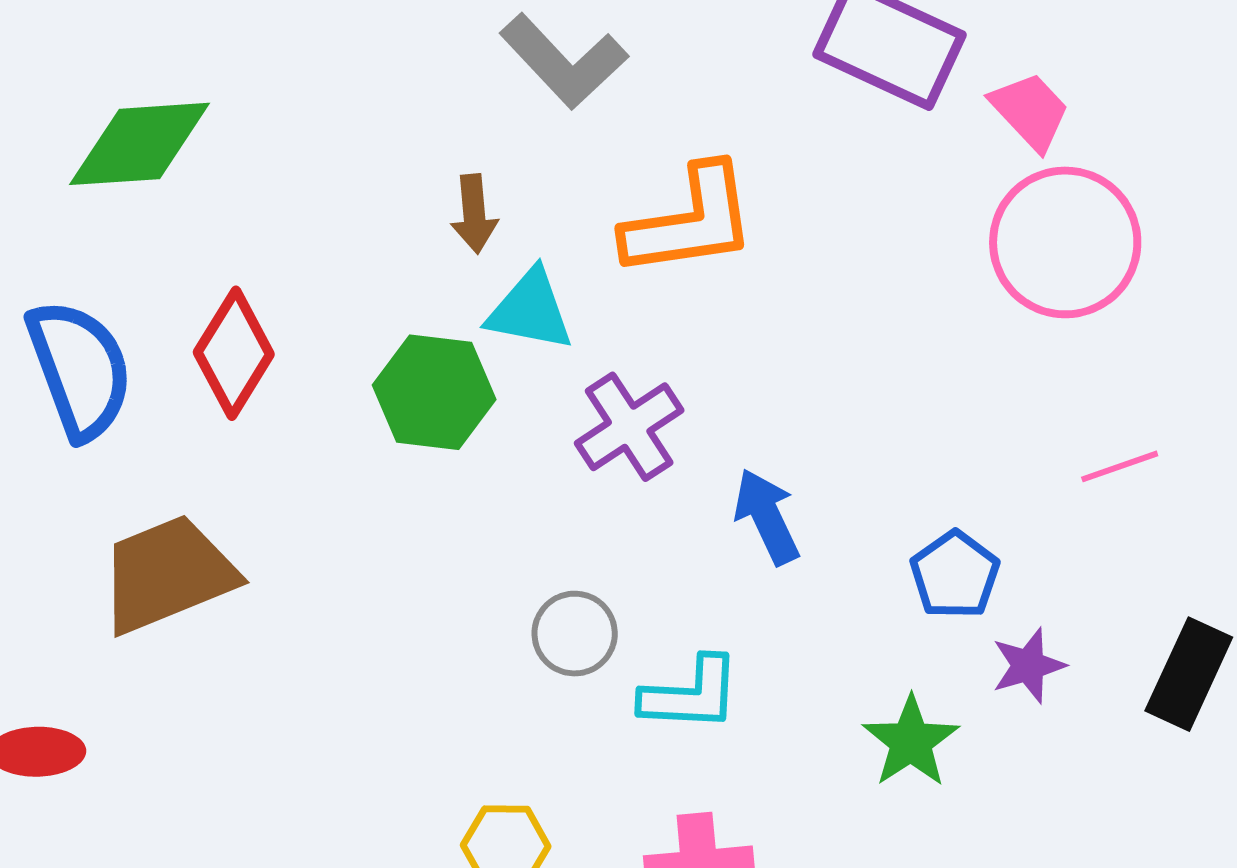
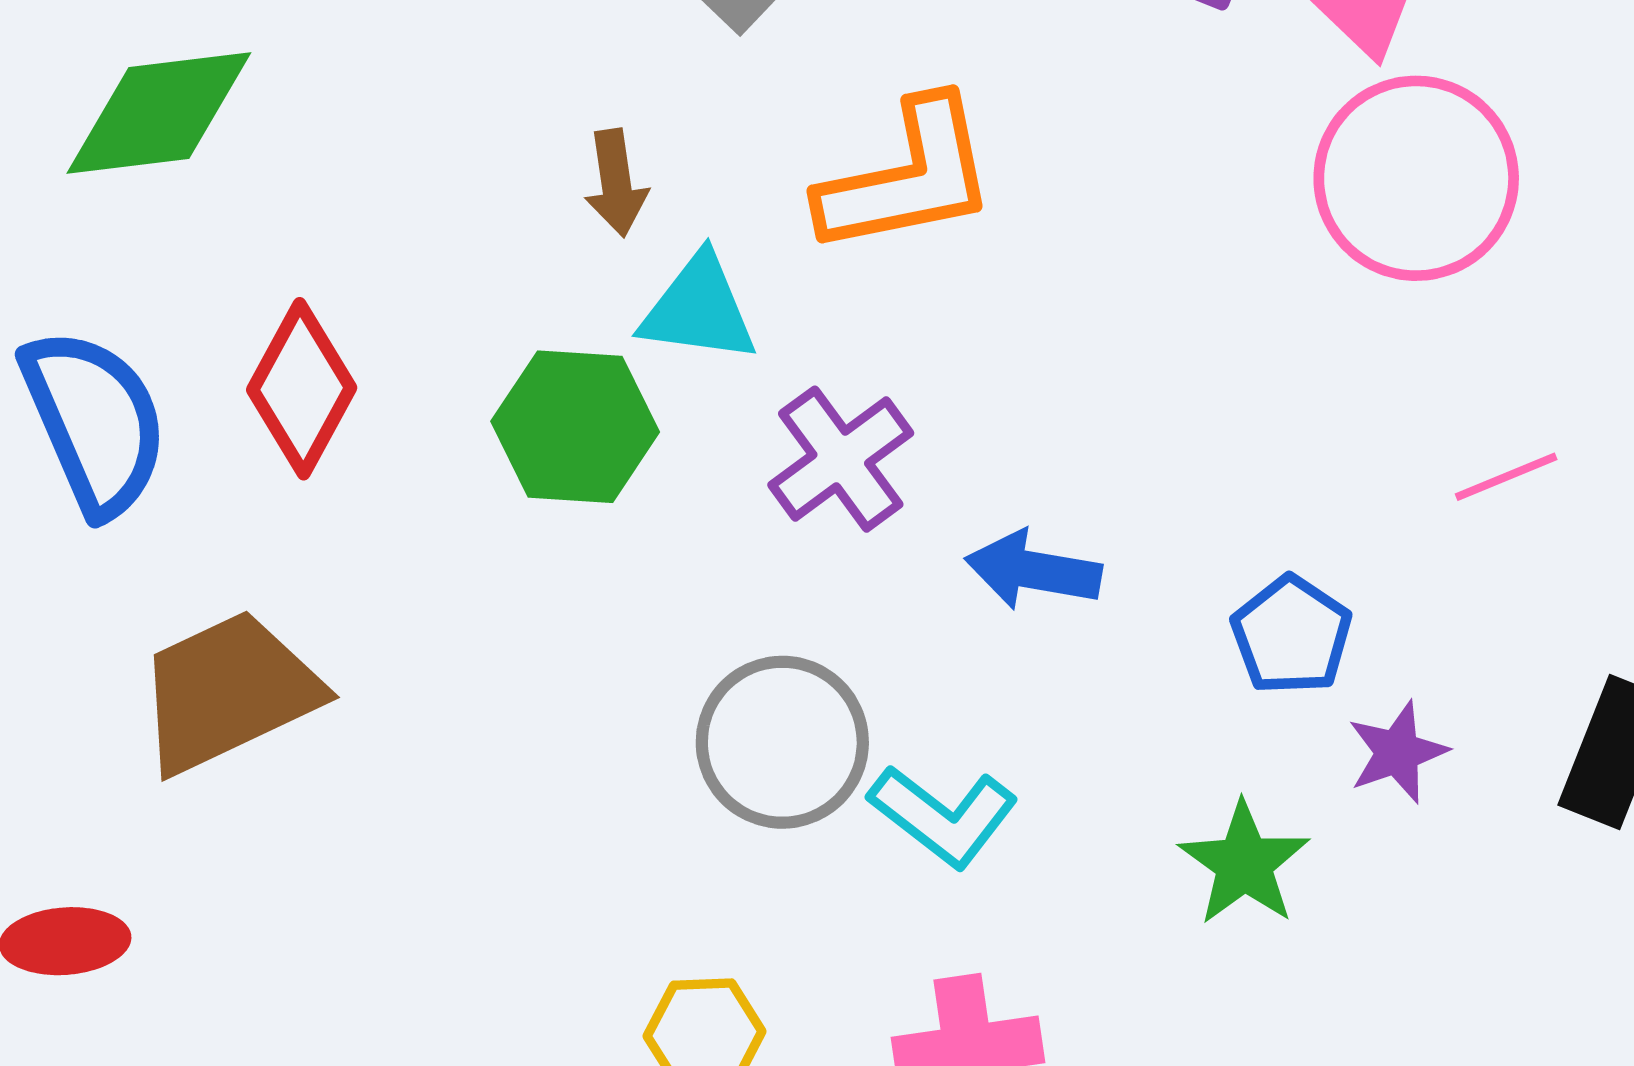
blue arrow: (767, 517) -> (1033, 570), turned -52
gray circle: (575, 634) -> (782, 742), size x1.5
cyan L-shape: (691, 694) -> (943, 816), turned 38

